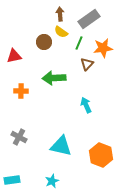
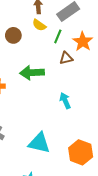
brown circle: (44, 42) -> (13, 35), moved
orange star: (103, 48) -> (83, 42), turned -30
brown triangle: (87, 64) -> (66, 58), turned 32

